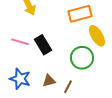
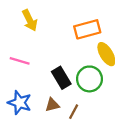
black rectangle: (43, 45) -> (61, 78), moved

